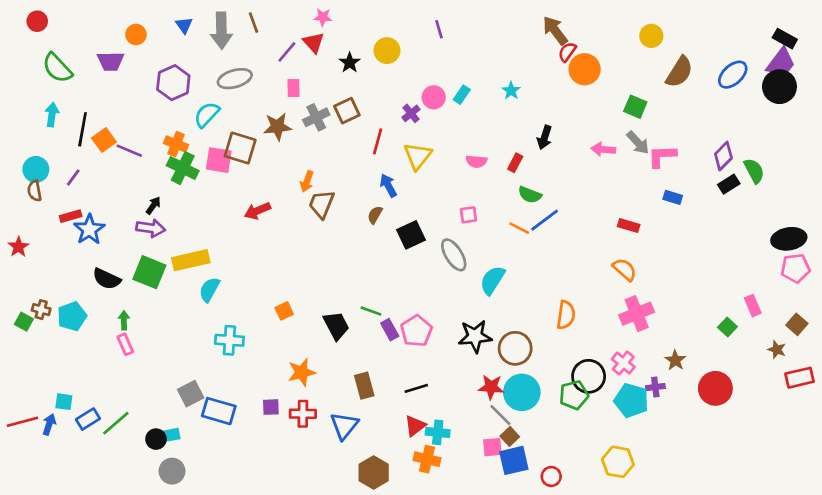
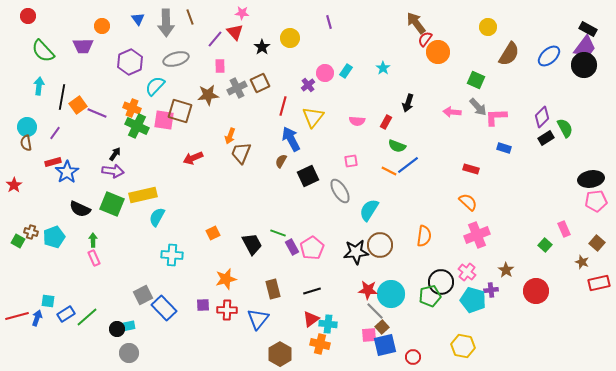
blue arrow: (388, 185) -> (291, 139), size x1.4
brown circle: (515, 348) -> (380, 245), moved
blue rectangle: (219, 411) -> (164, 308), turned 30

